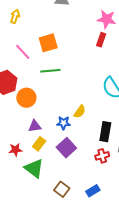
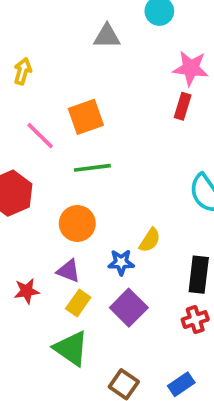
orange circle: (26, 98) -> (77, 223), moved
purple triangle: (35, 126) -> (69, 271), turned 32
red star: (15, 150) -> (27, 291), moved

